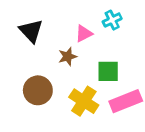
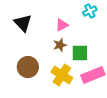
cyan cross: (112, 20) -> (90, 11), moved
brown star: (68, 57) -> (60, 45), moved

